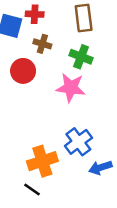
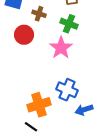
pink star: (71, 88) -> (61, 48), turned 30
blue cross: (78, 142) -> (67, 90), turned -30

